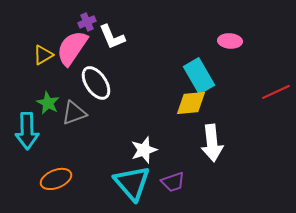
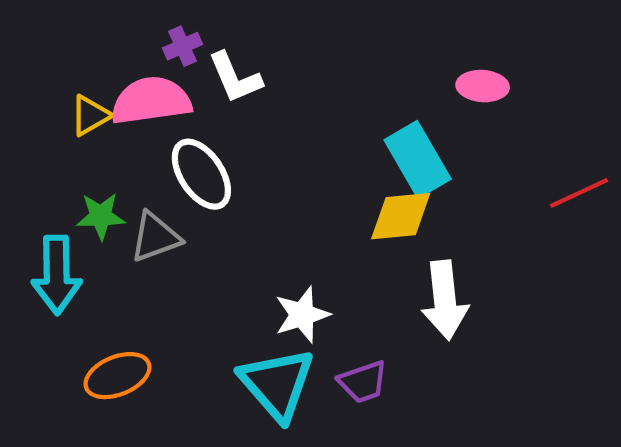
pink semicircle: (72, 48) -> (151, 101), turned 48
green star: (48, 103) -> (101, 216), turned -30

